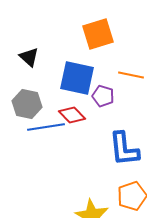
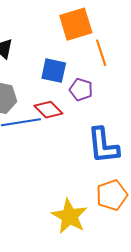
orange line: (131, 75) -> (101, 53), moved, turned 60
blue square: (77, 78) -> (54, 71), size x0.7

